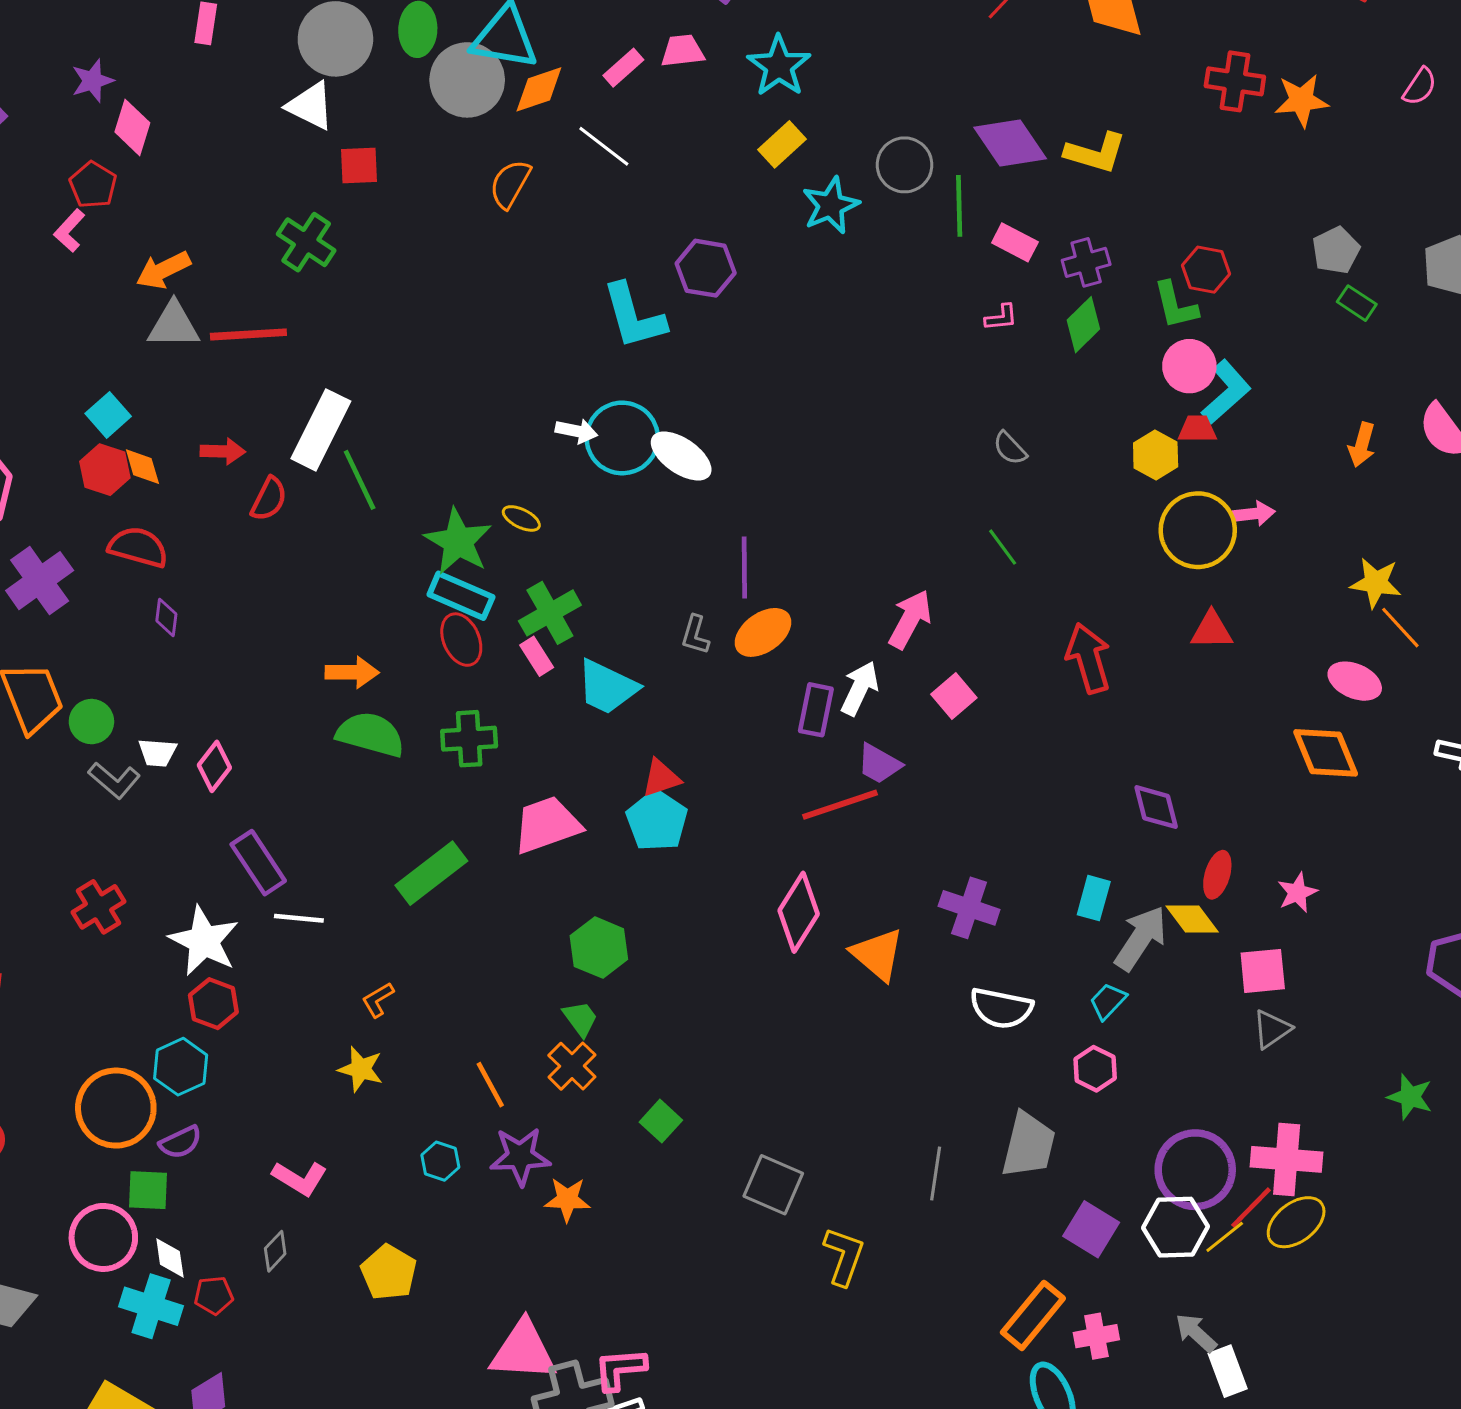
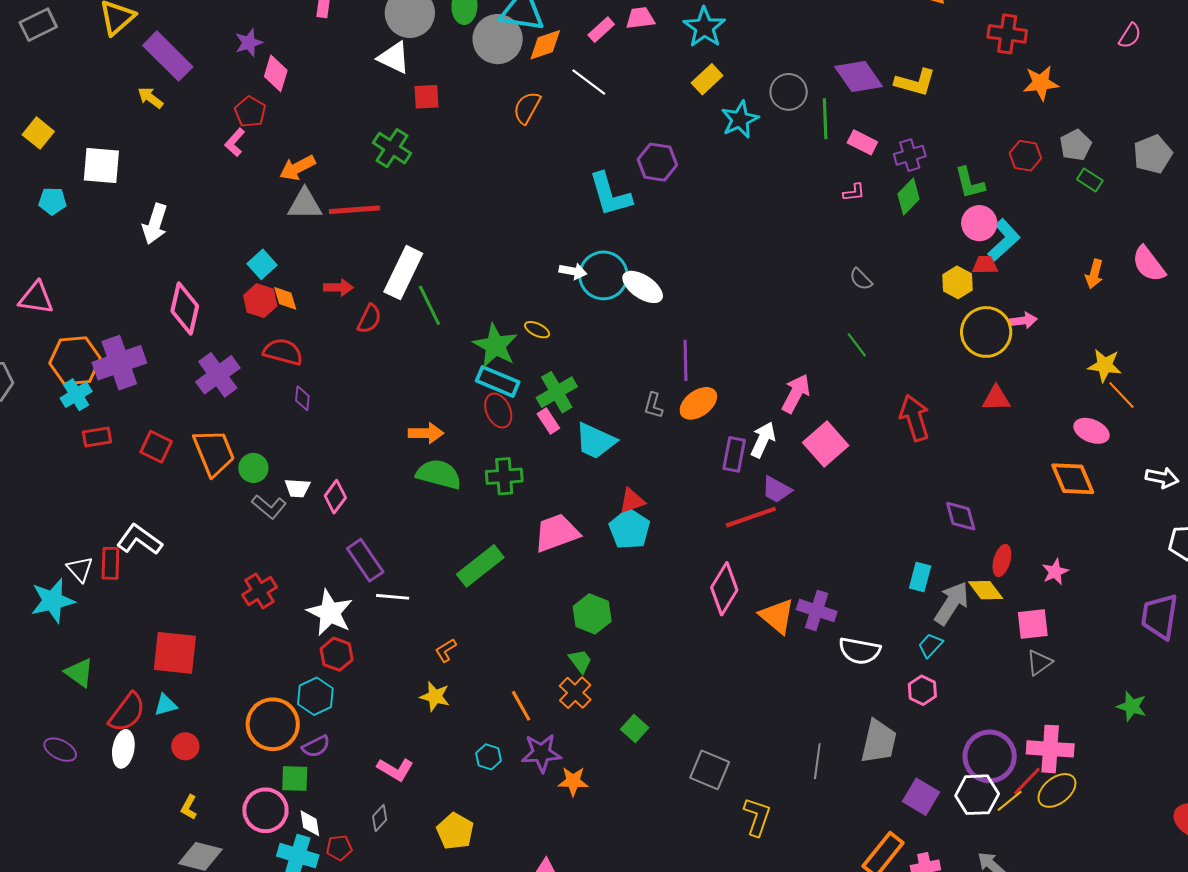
orange star: (1301, 100) -> (1041, 83), moved
red hexagon: (1206, 270) -> (1025, 156), moved
pink square: (954, 696) -> (826, 444), size x1.5
purple cross: (969, 908) -> (817, 610), moved

